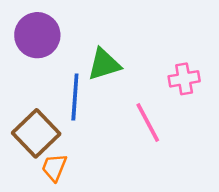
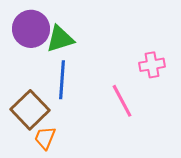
green triangle: (104, 64) -> (60, 39), moved

